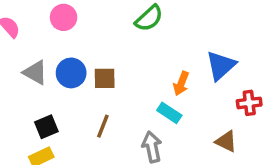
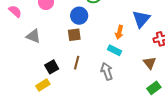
blue circle: (71, 73) -> (79, 16), moved
black square: (46, 127) -> (52, 67), moved
brown triangle: (226, 141) -> (150, 63), turned 32

